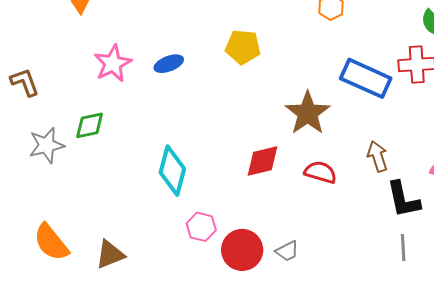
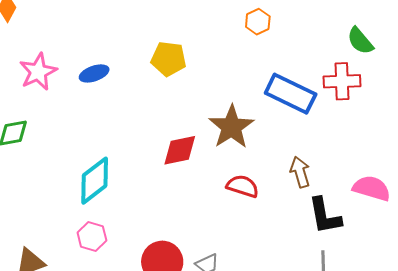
red diamond: (262, 161) -> (180, 150), moved
cyan diamond: (172, 171) -> (95, 181), turned 36
pink hexagon: (201, 227) -> (92, 237), moved

